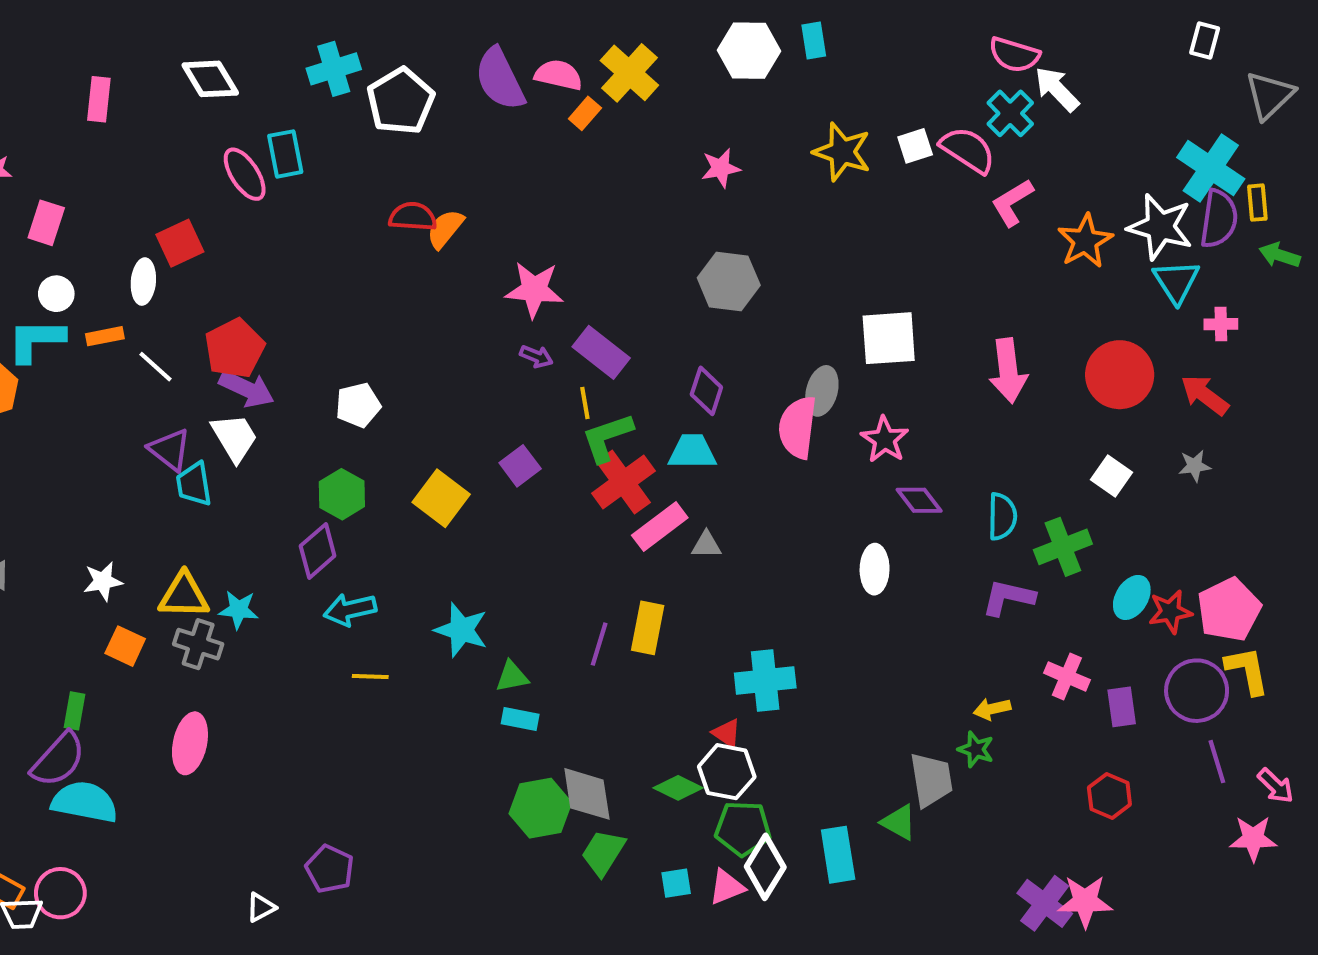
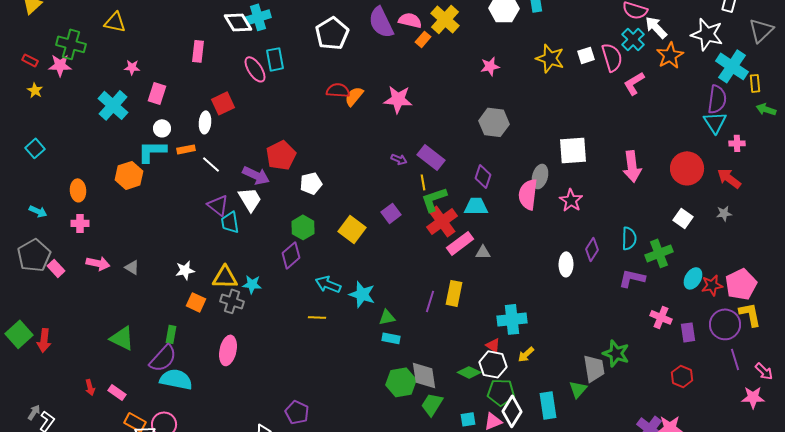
cyan cross: (334, 69) -> (258, 17), moved
pink rectangle: (99, 99) -> (198, 51), moved
pink semicircle: (968, 150) -> (612, 57), turned 40
purple semicircle: (1219, 219) -> (717, 99), moved
white star: (1160, 227) -> (707, 34), moved
orange star: (1085, 241) -> (670, 55), moved
pink star: (534, 290) -> (398, 99), moved
red pentagon: (235, 348) -> (281, 155), moved
purple diamond: (919, 500) -> (592, 249), moved, turned 70
cyan arrow: (350, 610) -> (328, 284), moved, turned 35
yellow arrow: (992, 709) -> (526, 354), moved, turned -30
green star: (976, 749) -> (616, 353), size x1.5
green triangle: (899, 822) -> (578, 389), turned 42

